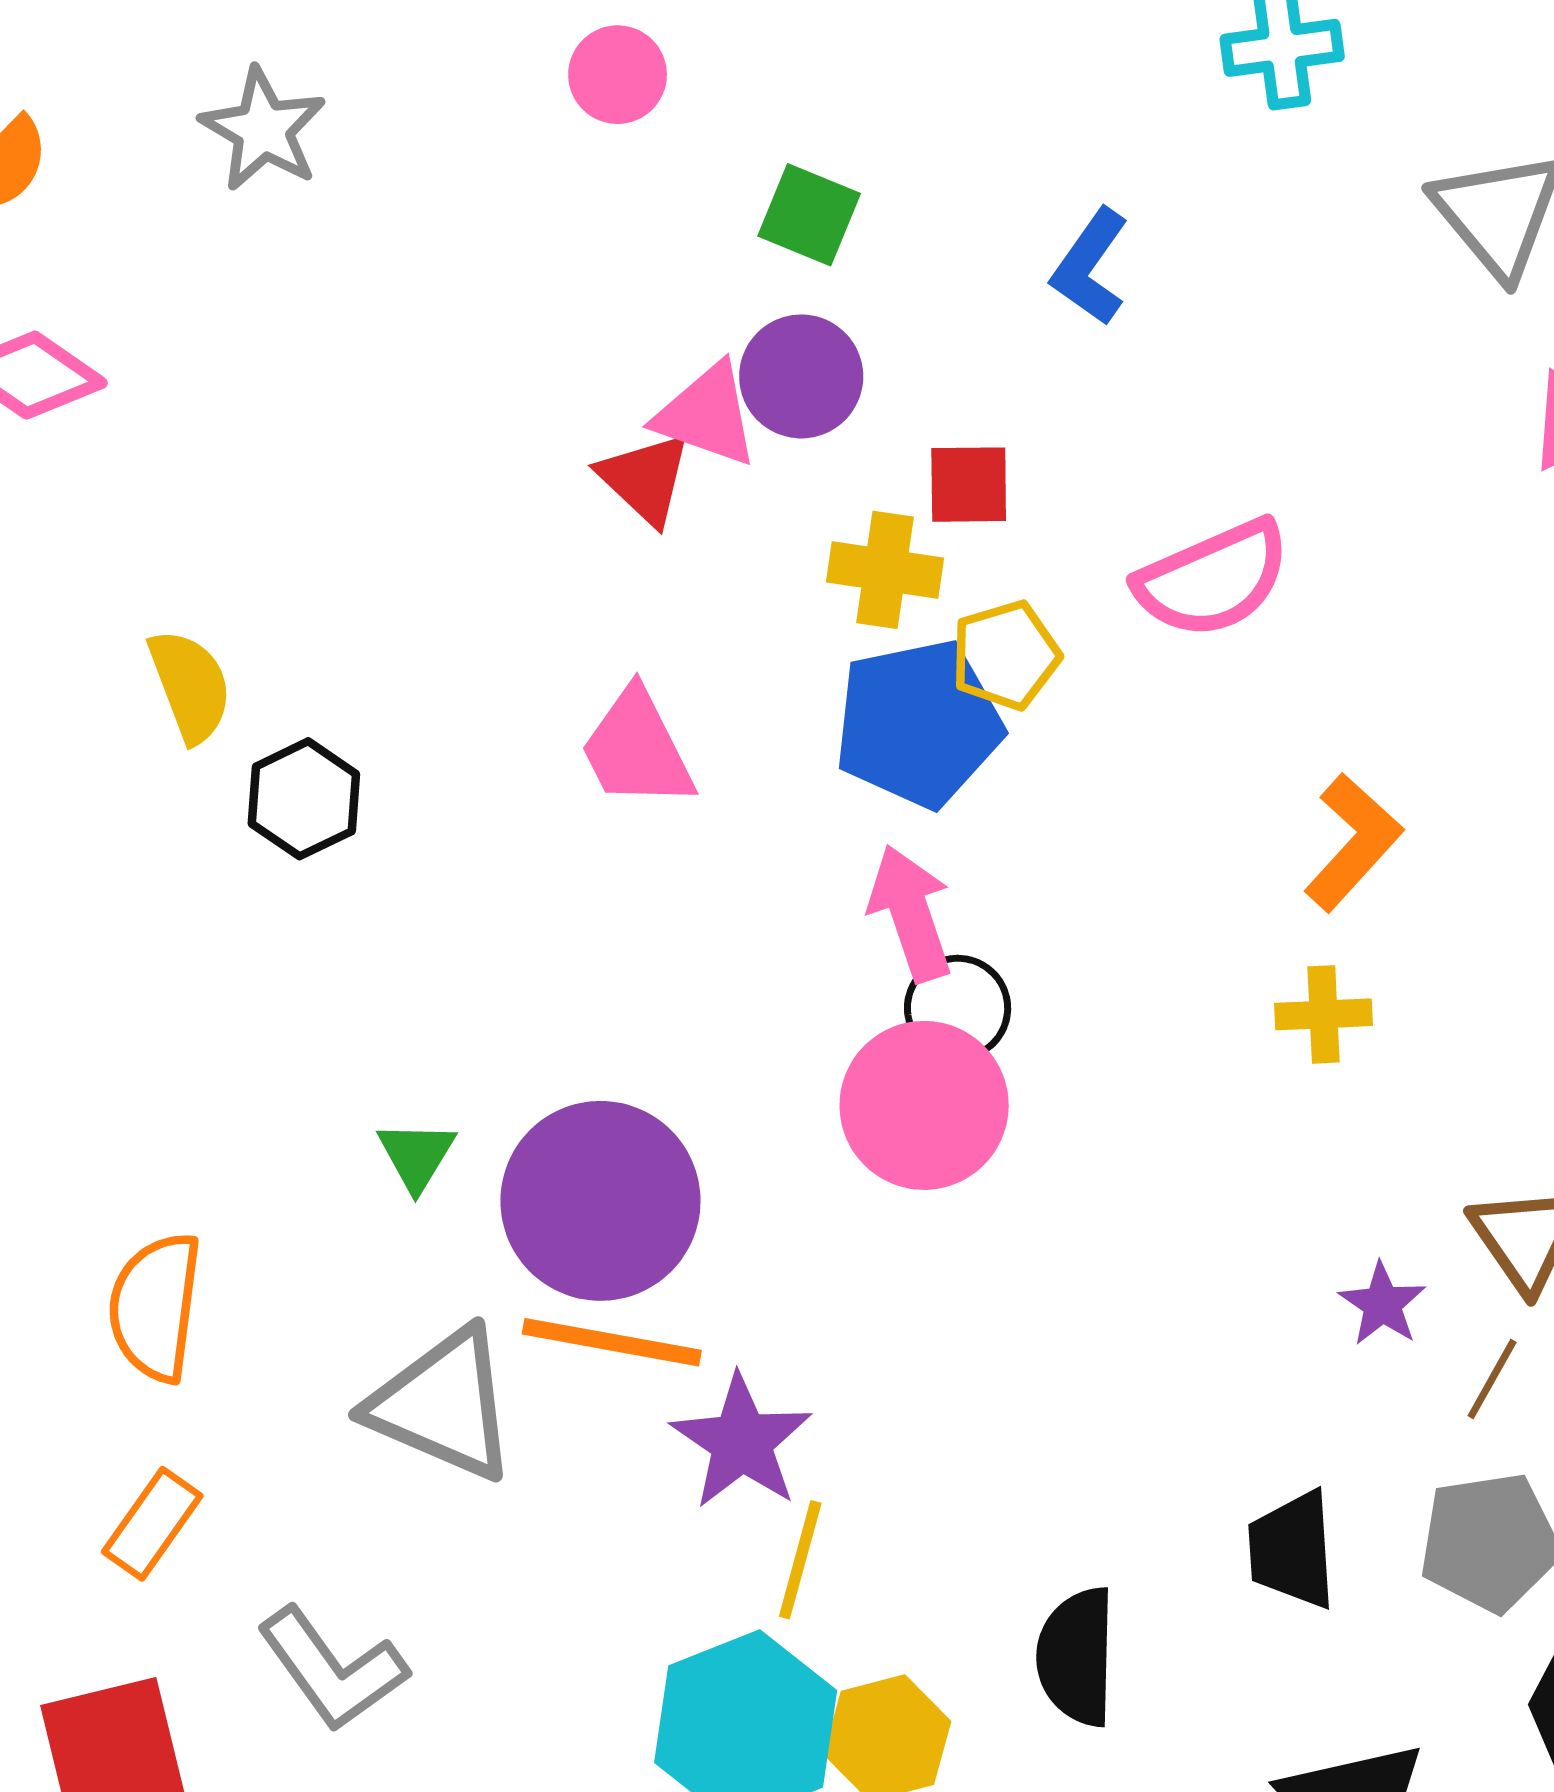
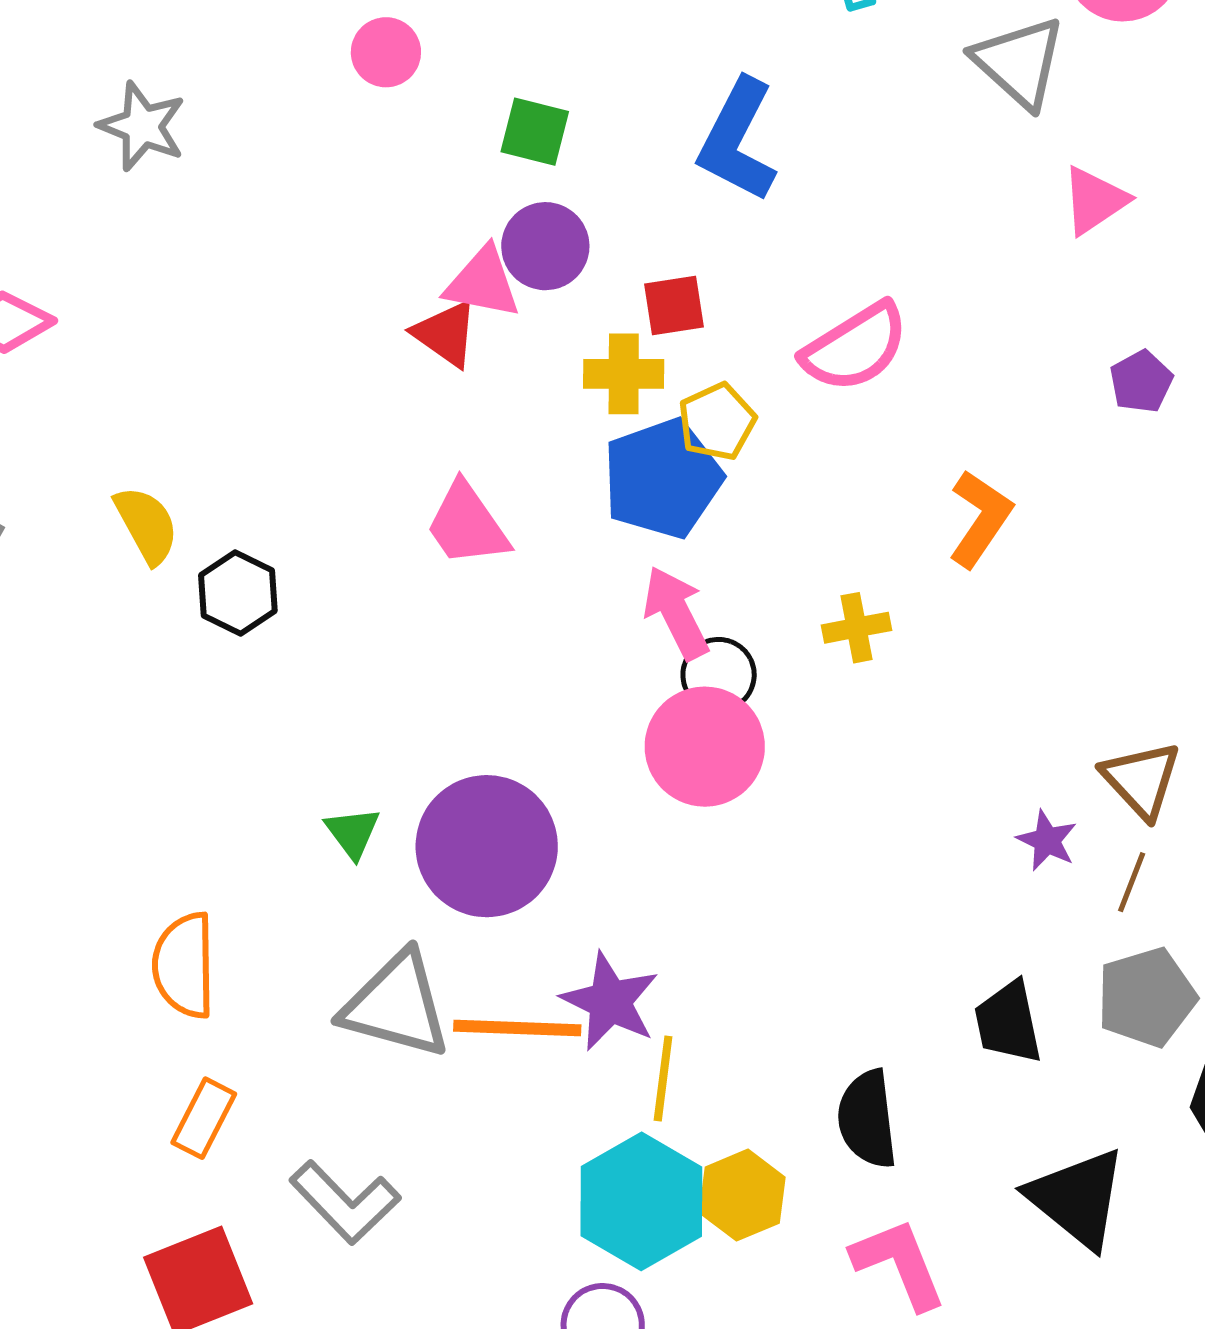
blue L-shape: (1090, 267) -> (738, 140), size x1.5
yellow cross: (1324, 1014) -> (857, 628), moved
orange line: (612, 1342) -> (517, 1028), moved

